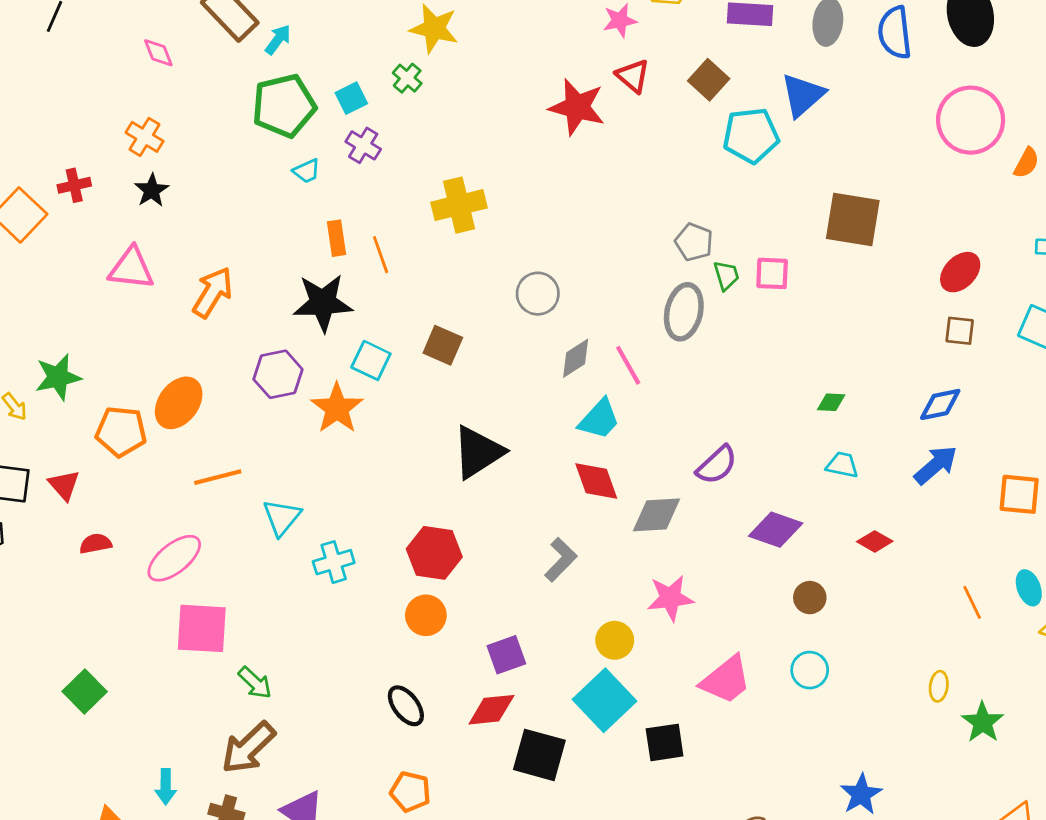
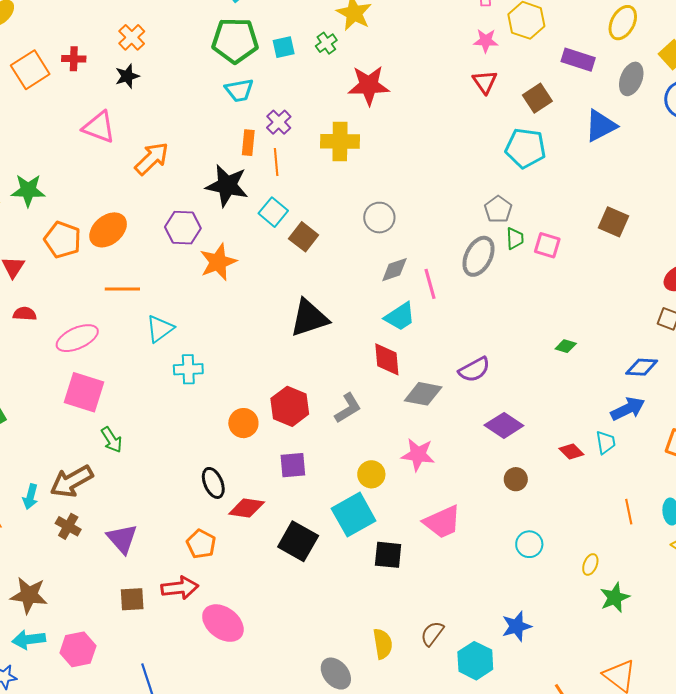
red star: (577, 107) -> (369, 85), moved, turned -30
cyan pentagon: (751, 135) -> (525, 148), moved
purple cross: (363, 145) -> (279, 122), moved
cyan trapezoid: (307, 171) -> (239, 90), size x1.4
brown square: (853, 219) -> (613, 222), size x0.7
cyan square: (371, 360) -> (273, 212), moved
cyan trapezoid: (842, 465) -> (606, 442), moved, turned 55
red hexagon: (434, 553) -> (290, 406), moved
cyan circle: (810, 670) -> (529, 544), moved
red diamond: (491, 710) -> (247, 508), moved
brown arrow: (248, 748) -> (71, 481), moved

